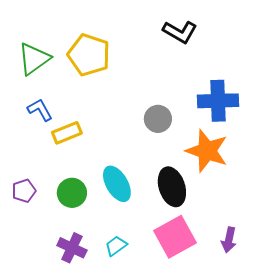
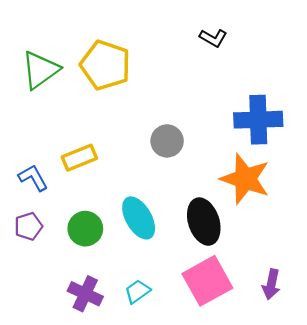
black L-shape: (180, 32) -> (213, 38), size x0.7
blue L-shape: (40, 110) -> (33, 178), moved
gray circle: (158, 119) -> (167, 141), moved

